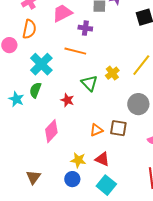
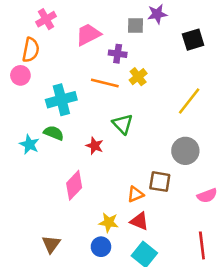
orange semicircle: (29, 29) -> (31, 50), moved
cyan cross: (41, 64) -> (61, 100), turned 30
yellow cross: (112, 73) -> (138, 77), moved
green semicircle: (35, 90) -> (54, 133), turned 91
orange triangle: (96, 130) -> (135, 194), moved

